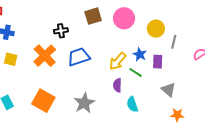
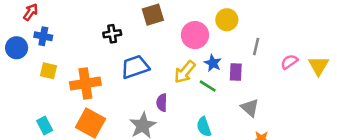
pink circle: (124, 18) -> (195, 35), moved
yellow circle: (156, 29) -> (227, 20), moved
orange cross: (45, 56) -> (85, 83), moved, turned 35
purple semicircle: (117, 85) -> (162, 103), moved

